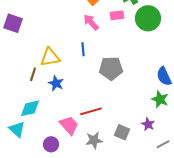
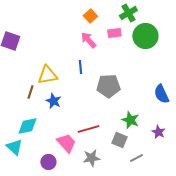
green star: (160, 99) -> (130, 120), moved
purple star: (148, 124) -> (158, 132), moved
gray square: (122, 132) -> (119, 140), moved
gray line: (163, 144) -> (136, 158), moved

